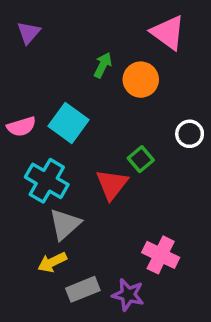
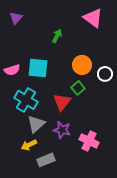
orange circle: (141, 80) -> (82, 65), moved
cyan square: (68, 123) -> (38, 68), turned -30
purple star: (128, 295) -> (62, 130), moved

